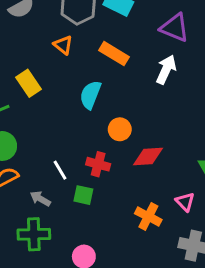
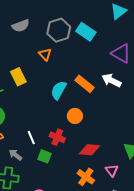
orange rectangle: (114, 54) -> (84, 84), moved
white arrow: (166, 70) -> (111, 80), turned -96
red diamond: (148, 156) -> (89, 150), moved

